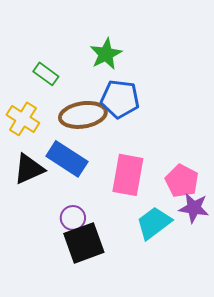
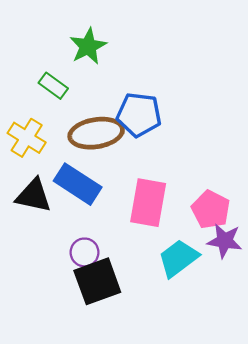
green star: (106, 54) -> (88, 46), moved
black triangle: (29, 169) -> (34, 196), turned 36

